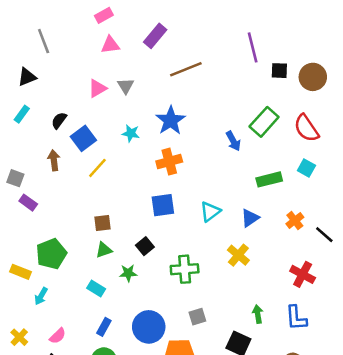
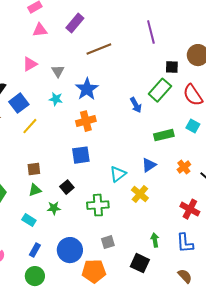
black square: (279, 71) -> (172, 67), moved
gray triangle: (126, 86) -> (58, 71), moved
cyan triangle: (210, 212) -> (118, 174), moved

